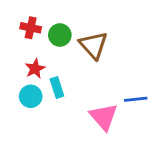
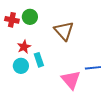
red cross: (31, 28) -> (12, 20), moved
green circle: (60, 35) -> (30, 17), moved

